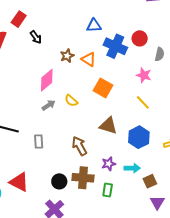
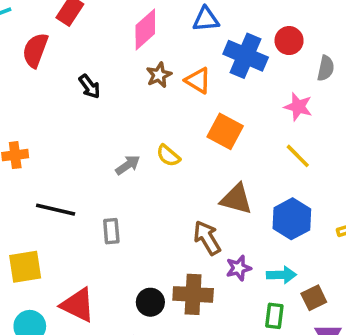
black arrow: (36, 37) -> (89, 86), moved
pink diamond: (47, 80) -> (145, 30), moved
brown arrow: (79, 146) -> (207, 238), moved
green rectangle: (108, 190) -> (274, 316), moved

